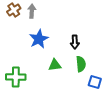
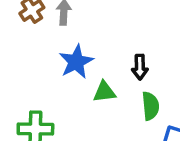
green triangle: (55, 65) -> (104, 92), moved

